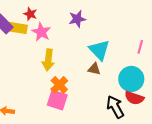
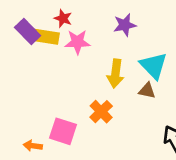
pink star: (41, 32) -> (77, 42), turned -30
yellow arrow: (48, 60) -> (116, 74), moved
pink square: (57, 100) -> (63, 131), moved

